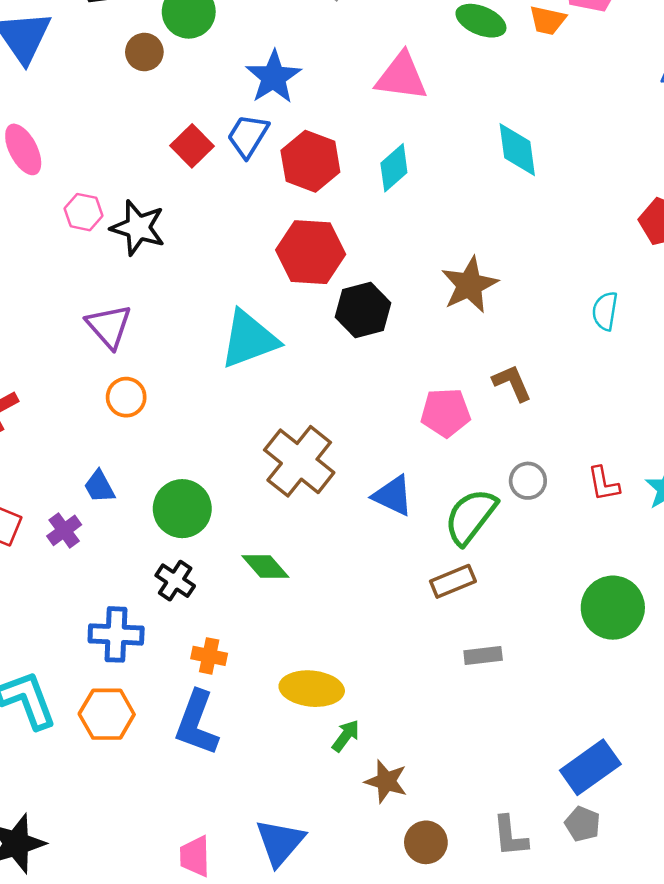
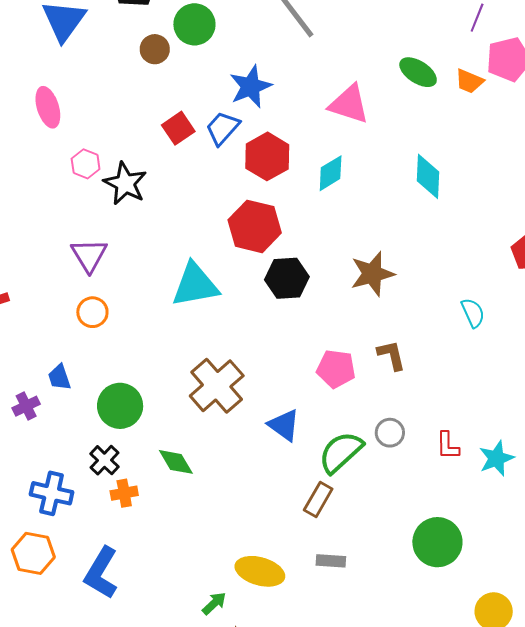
cyan semicircle: (605, 311) -> (473, 313), turned 136
brown rectangle: (453, 581) -> (318, 500), turned -48
orange cross: (209, 656) -> (124, 493), moved, turned -32
yellow ellipse: (312, 689) -> (260, 571), moved

